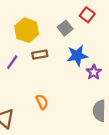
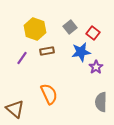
red square: (87, 15) -> (93, 33), moved
orange semicircle: (42, 102) -> (49, 94), size x1.5

